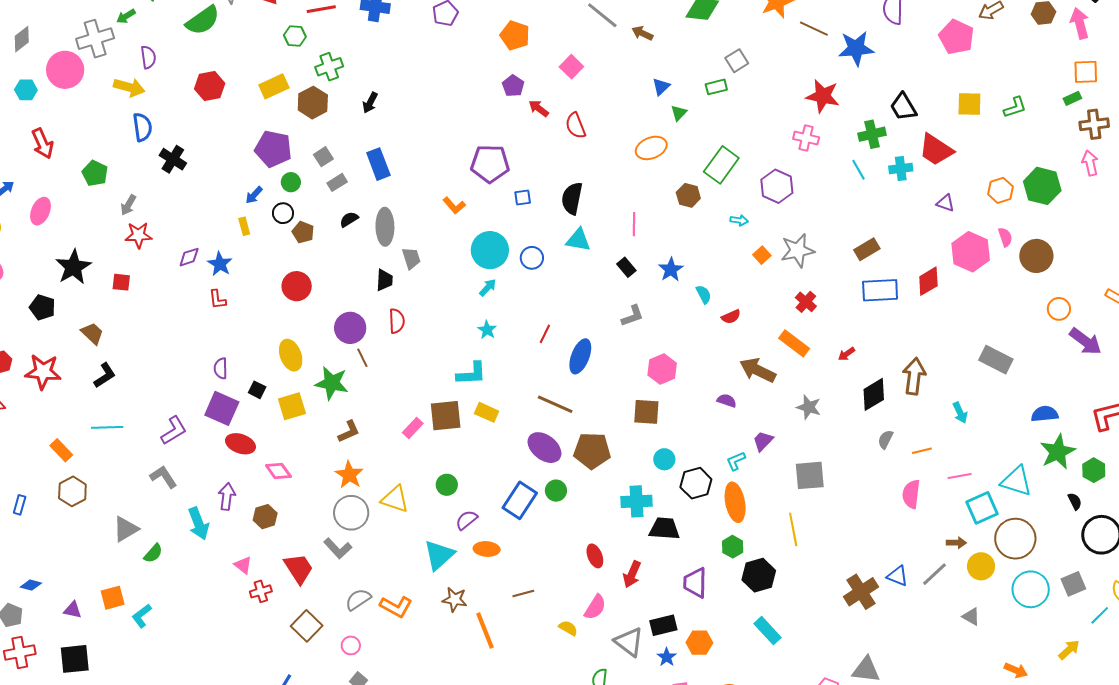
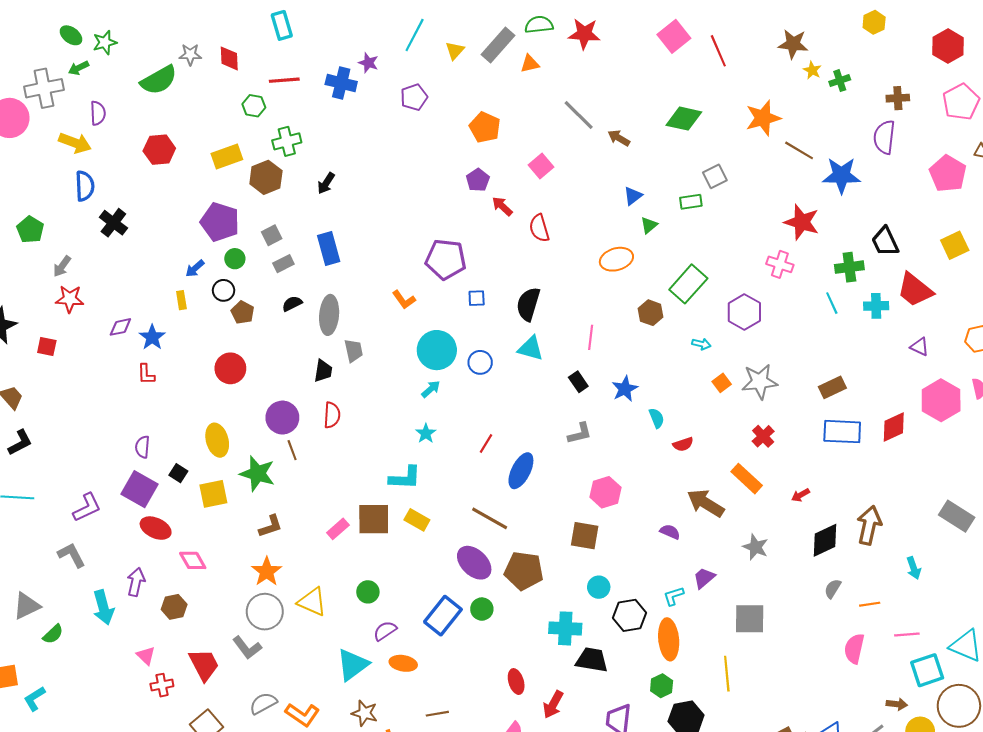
yellow square: (969, 104) -> (955, 245), turned -32

